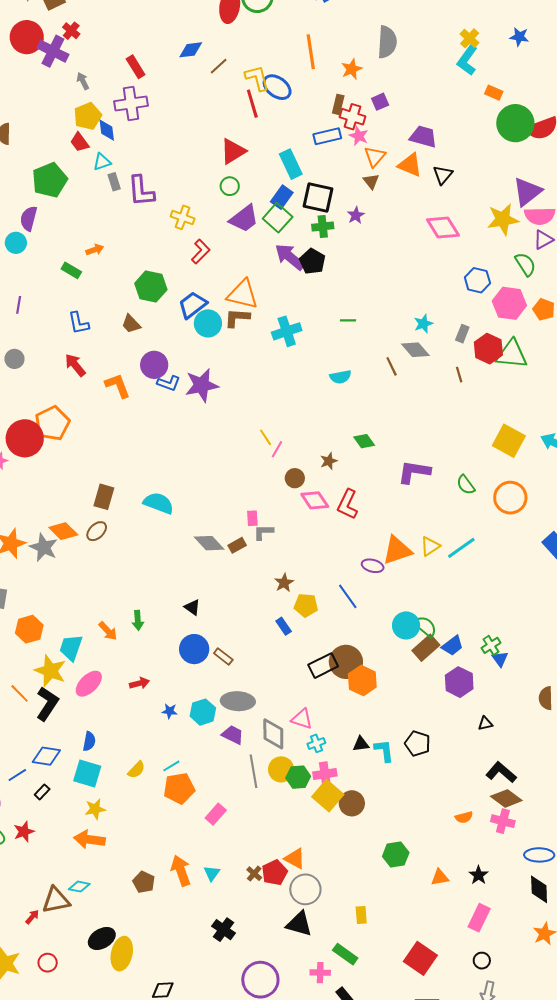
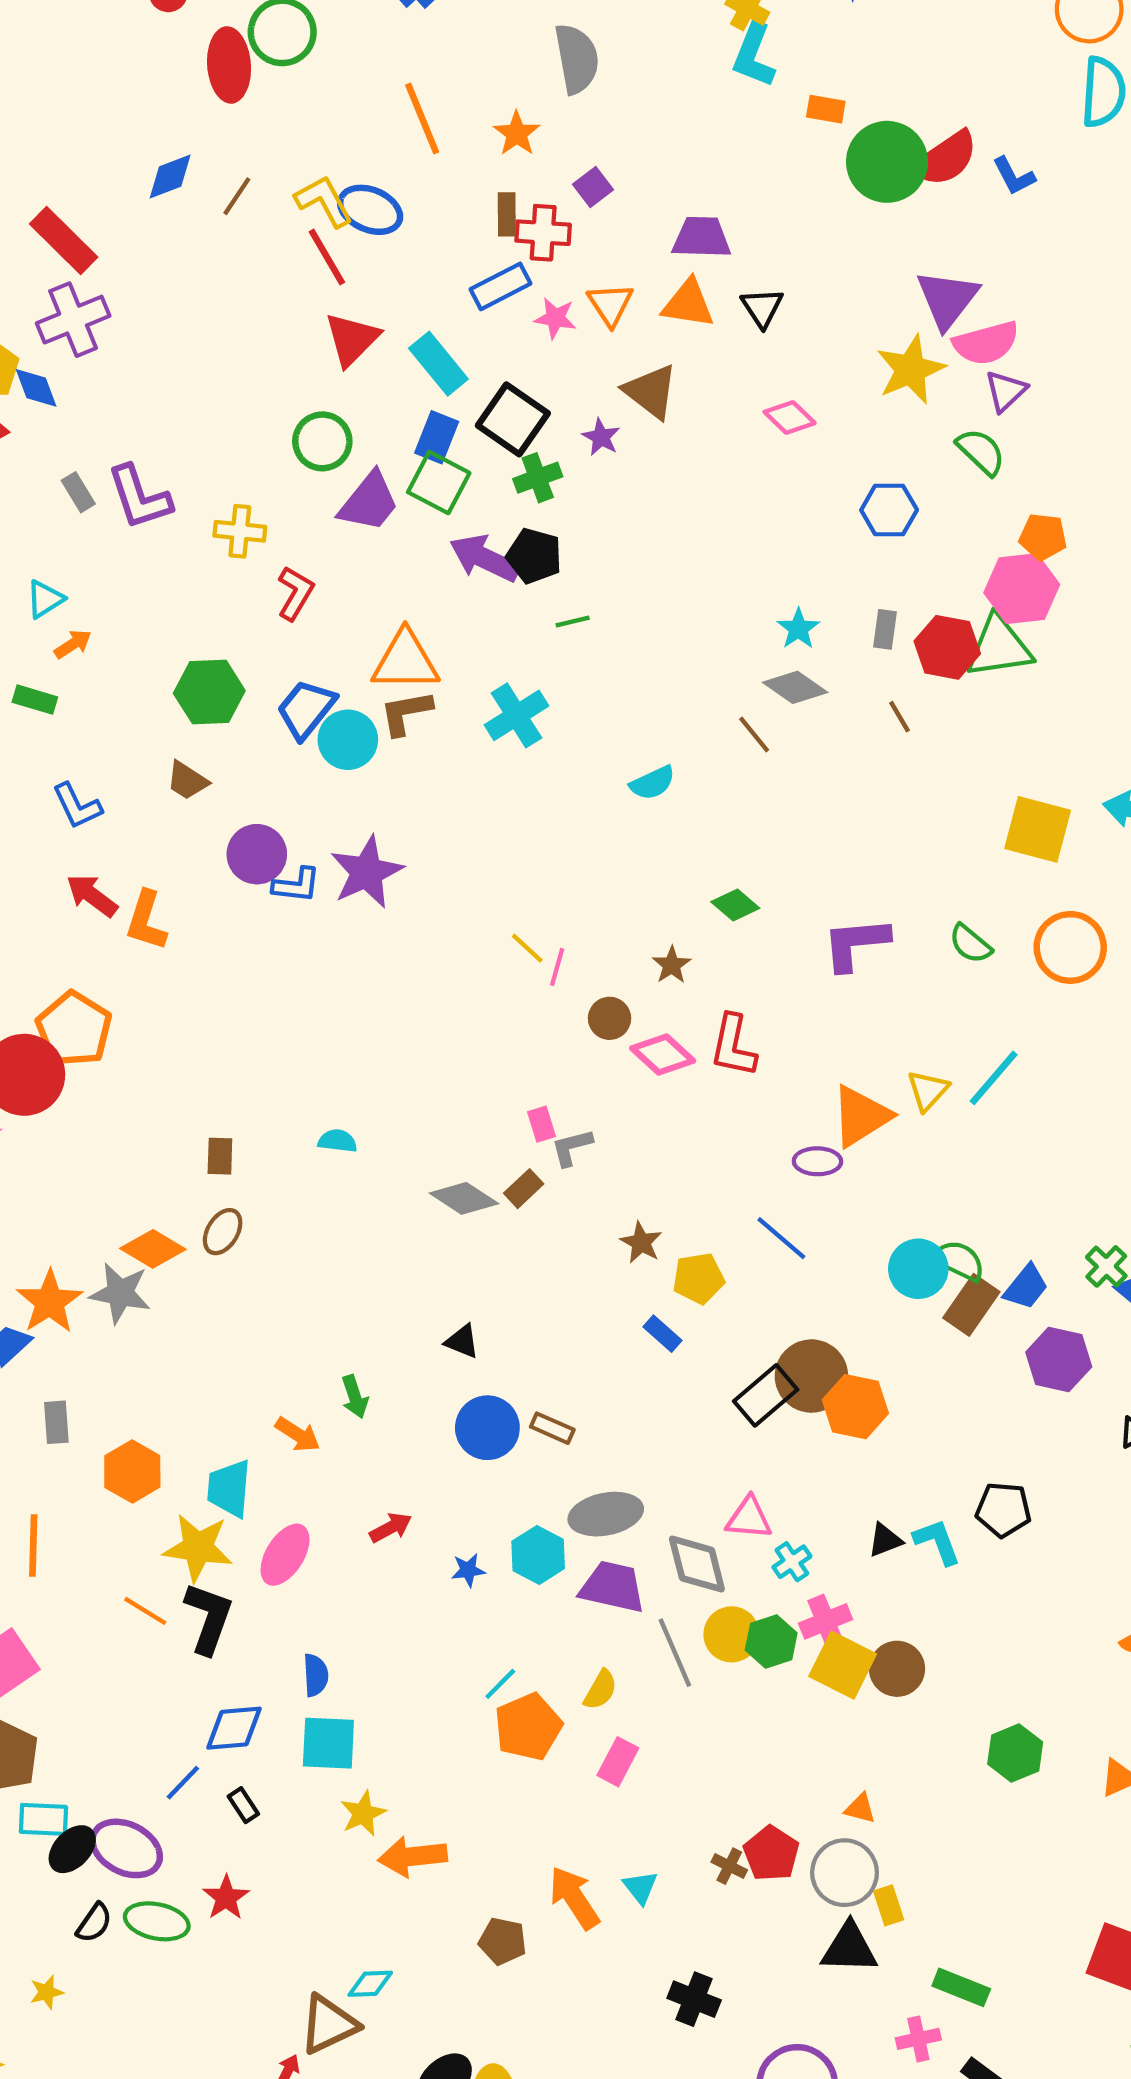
red rectangle: (136, 67) -> (64, 240), size x1.4
pink star: (359, 136) -> (555, 318), moved
red triangle: (233, 151) -> (352, 339), moved
cyan triangle: (102, 162) -> (45, 599), moved
brown triangle: (371, 181) -> (651, 391), moved, size x1.6
green circle: (230, 186) -> (322, 441), size x1.4
black square: (318, 197) -> (513, 419), turned 36
pink diamond: (443, 228) -> (790, 418), size x0.7
pink hexagon: (509, 303) -> (1022, 589), moved
green line: (348, 320) -> (573, 622), moved
orange L-shape: (118, 386) -> (146, 921), moved, turned -128
brown rectangle: (104, 497) -> (220, 1156), size x0.7
cyan semicircle: (159, 503) -> (337, 1141), size x0.6
purple trapezoid: (233, 735) -> (613, 1587), size x1.4
yellow semicircle: (136, 770) -> (600, 1690), moved
black rectangle: (42, 792) -> (243, 1805), turned -63
orange arrow: (89, 840) -> (413, 1857), moved
orange triangle: (295, 858) -> (860, 1808), moved, size x0.7
yellow rectangle: (361, 915) -> (889, 1905), moved

